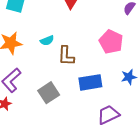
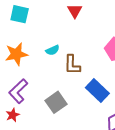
blue rectangle: (90, 82) -> (97, 91), turned 55

